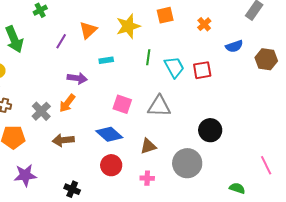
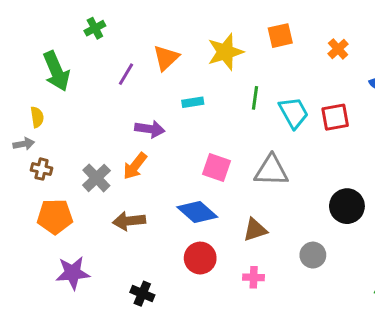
gray circle: (187, 163) -> (313, 255), size x0.6

